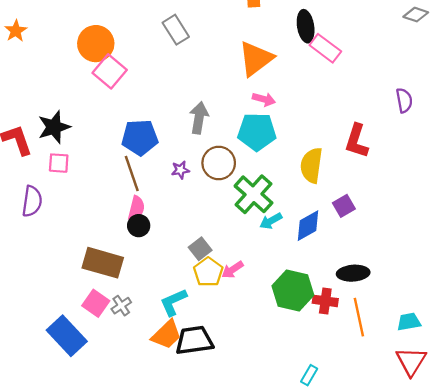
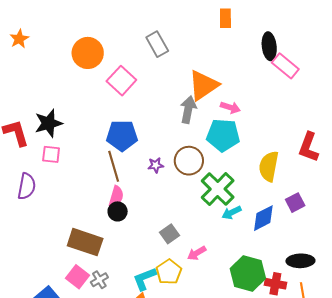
orange triangle: (256, 59) -> (203, 85), moved
pink square: (110, 71) -> (121, 81), moved
gray arrow: (199, 118) -> (188, 110), moved
yellow pentagon: (208, 272) -> (169, 272), moved

